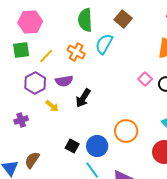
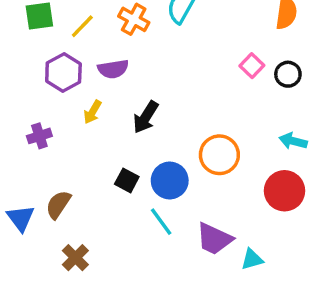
black arrow: (83, 98) -> (146, 117), moved
yellow arrow: (52, 106) -> (93, 112), turned 80

